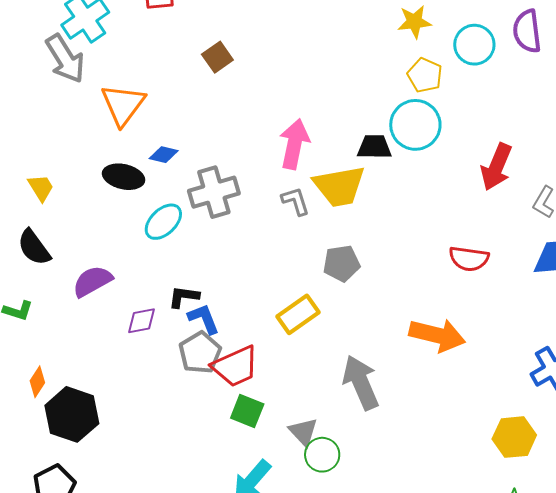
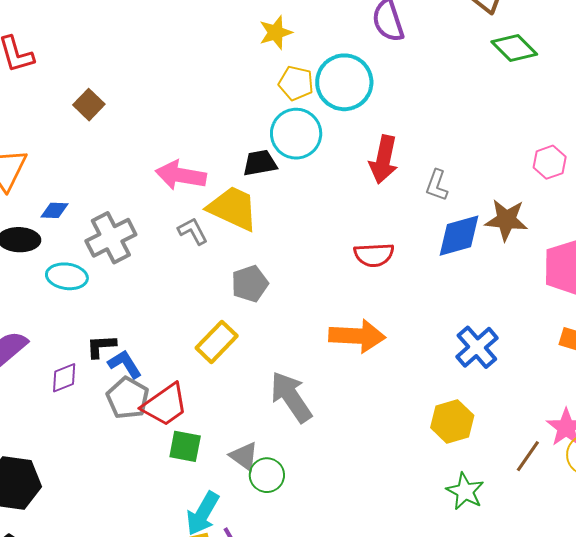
cyan circle: (474, 45) -> (344, 82), moved, size x1.4
pink arrow: (294, 144) -> (181, 175), turned -81
yellow trapezoid: (339, 186) -> (233, 208), turned -134
cyan ellipse: (163, 222) -> (67, 276), turned 63

